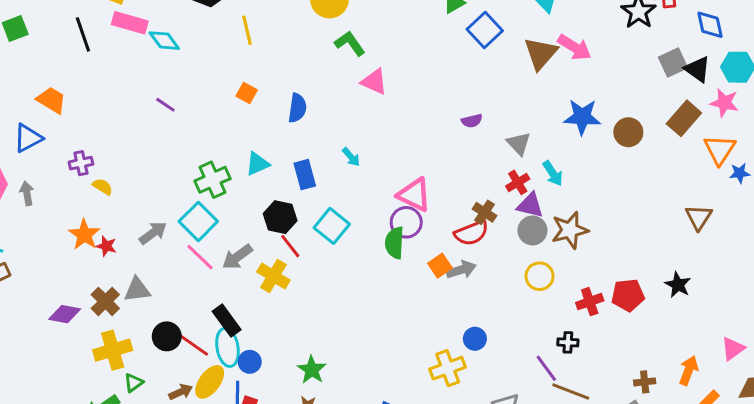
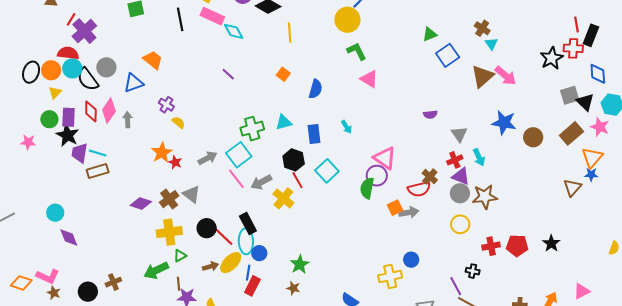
purple cross: (81, 163) -> (166, 105), turned 35
blue star: (740, 173) -> (591, 175), moved
brown triangle: (699, 217) -> (572, 188), moved
gray triangle: (137, 290) -> (191, 194), turned 36

